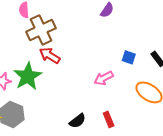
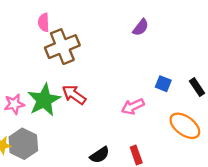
red arrow: (50, 55) -> (74, 95), moved

